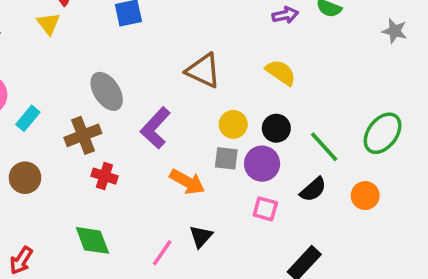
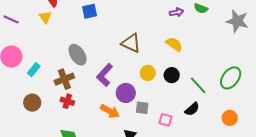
gray star: (395, 31) -> (237, 21), size x1.6
gray square: (226, 158) -> (142, 108), moved
purple circle: (262, 164) -> (126, 93), moved
red cross: (104, 176) -> (67, 101), moved
orange arrow: (187, 182) -> (110, 111), moved
orange circle: (365, 196) -> (230, 118), moved

